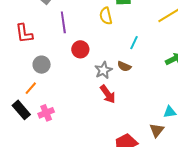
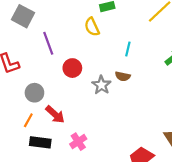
red arrow: (108, 94) -> (55, 114), moved
black rectangle: (21, 110) -> (40, 142), moved, turned -30
pink cross: (46, 113) -> (78, 142), moved

